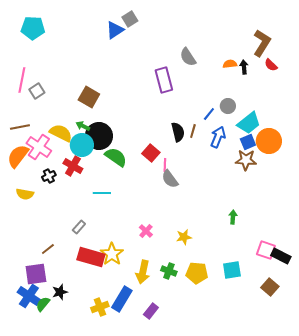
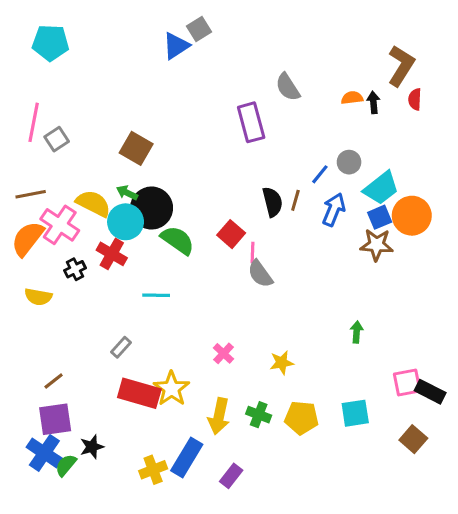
red semicircle: (271, 65) -> (415, 99), turned 48
brown line: (48, 249) -> (54, 381), moved
pink square: (266, 250) -> (407, 383), turned -30

